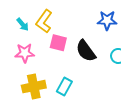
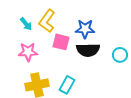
blue star: (107, 20) -> (85, 29), moved
black semicircle: (86, 51) -> (88, 50), turned -55

